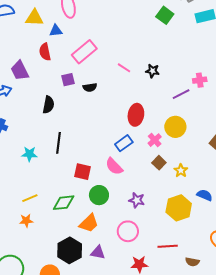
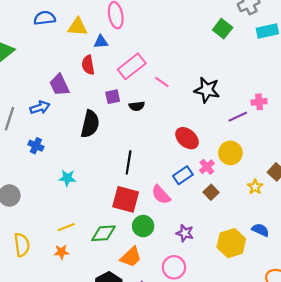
pink line: (124, 68) -> (162, 82), moved
black star: (153, 71) -> (207, 90), size x1.6
black semicircle: (48, 105) -> (90, 124), size x1.4
red ellipse: (136, 115) -> (187, 138), turned -60
black line: (58, 143) -> (129, 162), moved
blue rectangle: (124, 143) -> (183, 175), moved
yellow star: (181, 171) -> (255, 187), moved
red square: (82, 172) -> (126, 199), size x1.4

